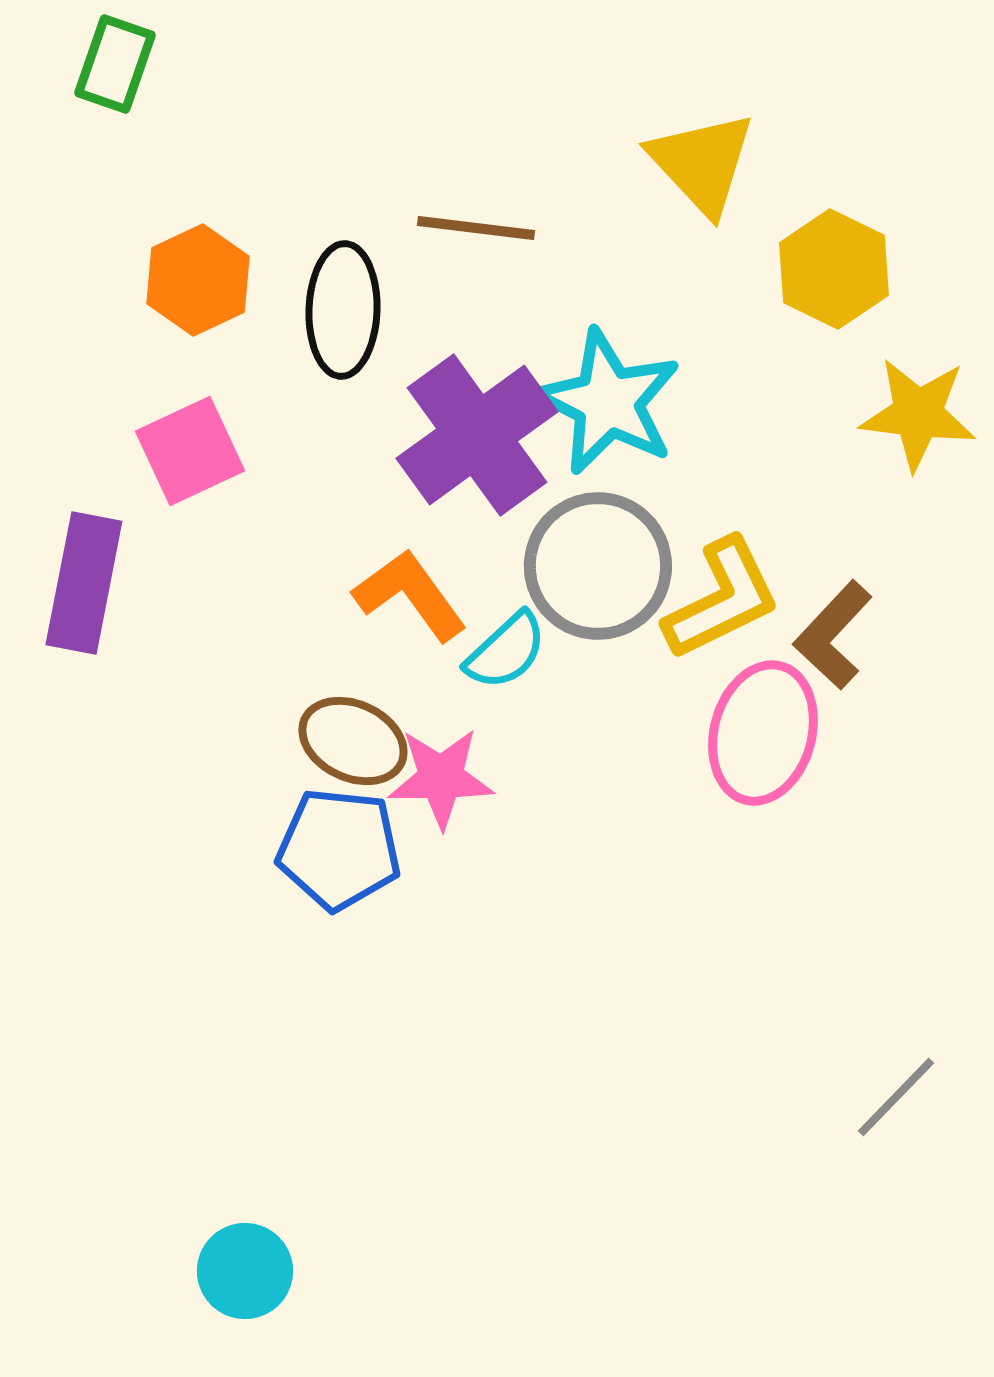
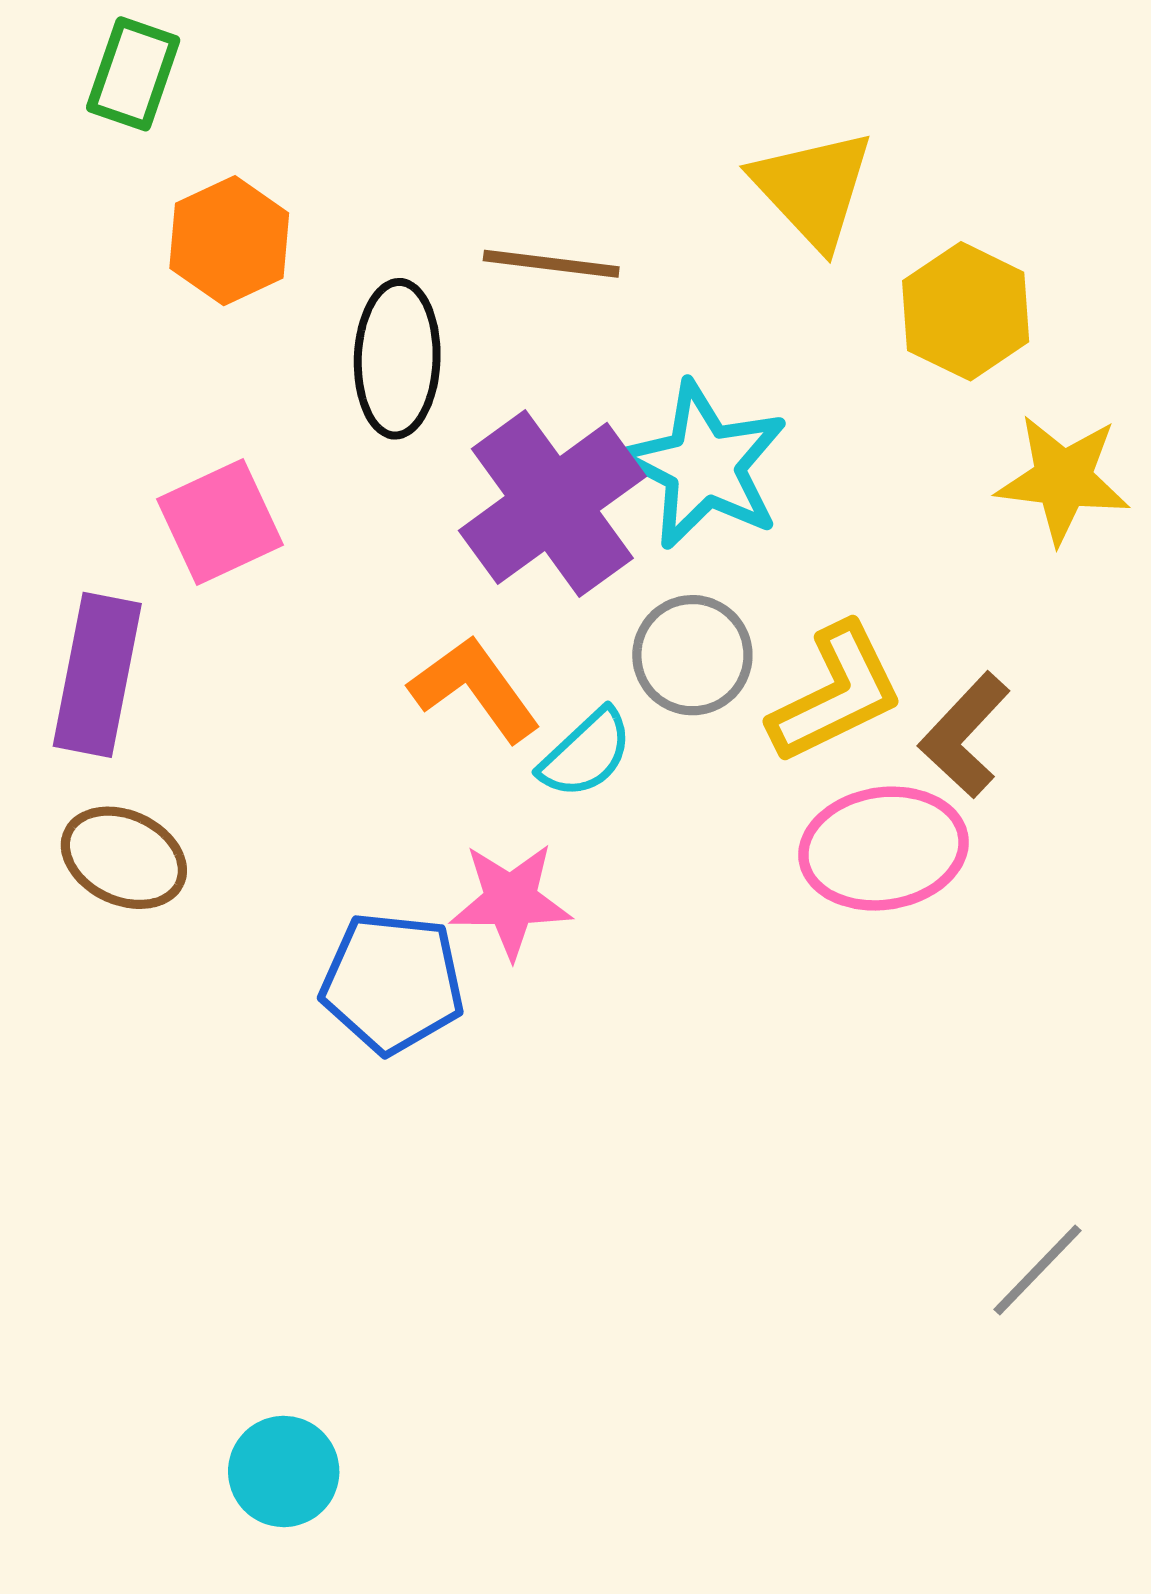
orange hexagon: (198, 280) -> (229, 241), moved
gray circle: (598, 566) -> (692, 655), size x0.7
pink ellipse: (763, 733) -> (883, 849), turned 66
brown ellipse: (353, 741) -> (124, 858), moved

